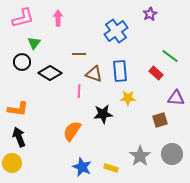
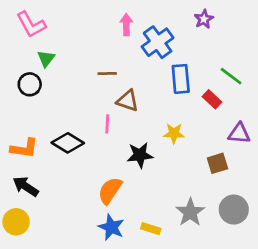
pink L-shape: (23, 18) -> (31, 24), turned 75
pink arrow: (58, 18) -> (126, 24), moved
blue rectangle: (120, 71) -> (181, 79), moved
black diamond: (50, 73) -> (68, 143), moved
orange semicircle: (72, 131) -> (110, 190), moved
black arrow: (19, 137) -> (26, 186), turned -36

